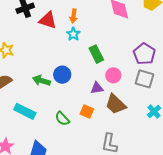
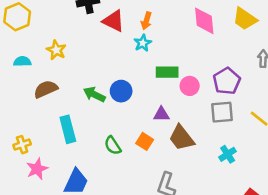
green rectangle: (96, 54) -> (167, 72), turned -72
pink circle: (113, 75) -> (190, 86), moved
gray square: (145, 79) -> (222, 112), turned -30
cyan rectangle: (25, 111) -> (68, 129), turned 40

